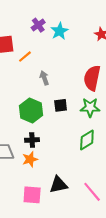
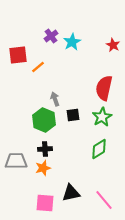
gray arrow: (44, 78) -> (55, 99), moved
green star: (90, 107) -> (102, 117), turned -30

